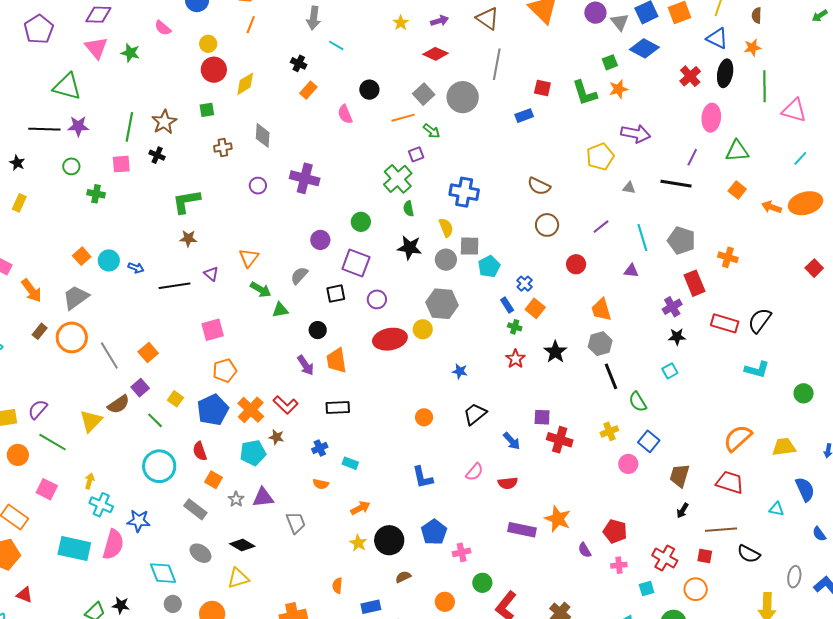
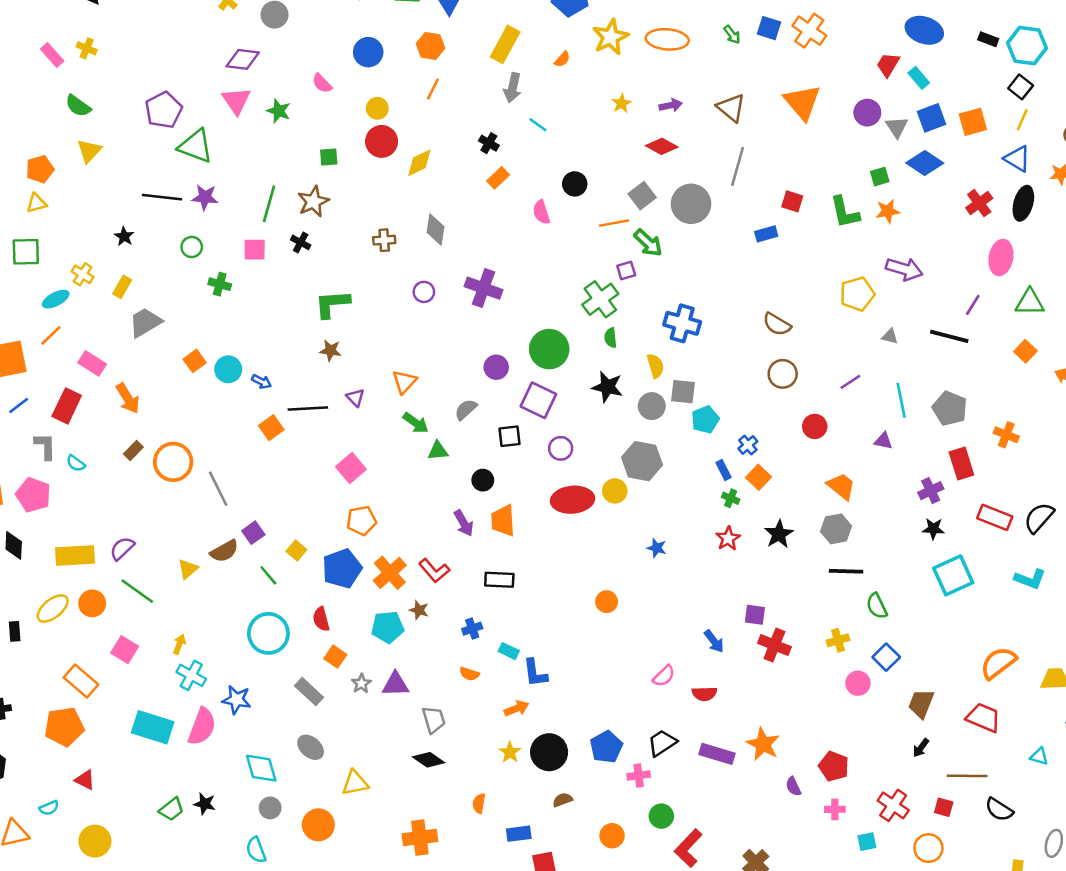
purple pentagon: (39, 29) -> (164, 110), moved
green square: (207, 110) -> (329, 157), moved
green arrow: (432, 131) -> (648, 243), size x1.4
green circle: (361, 222) -> (549, 349), size x1.6
gray trapezoid: (76, 297) -> (145, 322), moved
orange trapezoid: (601, 310) -> (841, 486), turned 140
pink square: (213, 330) -> (351, 468), turned -30
orange square: (148, 352) -> (271, 428), moved
cyan square: (670, 371) -> (953, 575), moved, size x2.0
black line: (611, 376) -> (846, 571), turned -72
black trapezoid: (475, 414) -> (662, 743), moved
yellow triangle: (91, 421) -> (188, 569), size x0.7
blue L-shape: (423, 477) -> (535, 673), moved
black diamond: (242, 545) -> (429, 760), moved

